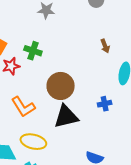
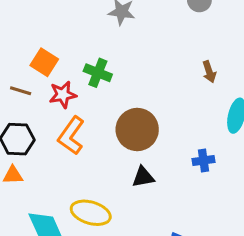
orange L-shape: (23, 107) -> (71, 136), moved, turned 65
black triangle: (66, 117) -> (143, 177), size x0.6

